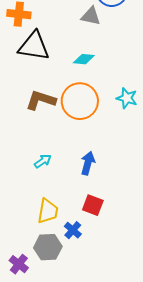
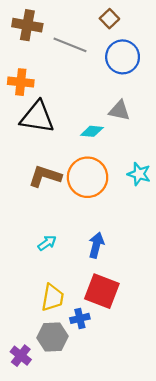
gray triangle: (91, 16) -> (119, 111), moved
red square: (93, 205) -> (102, 291), size x1.5
blue cross: (73, 230) -> (80, 318), turned 36

